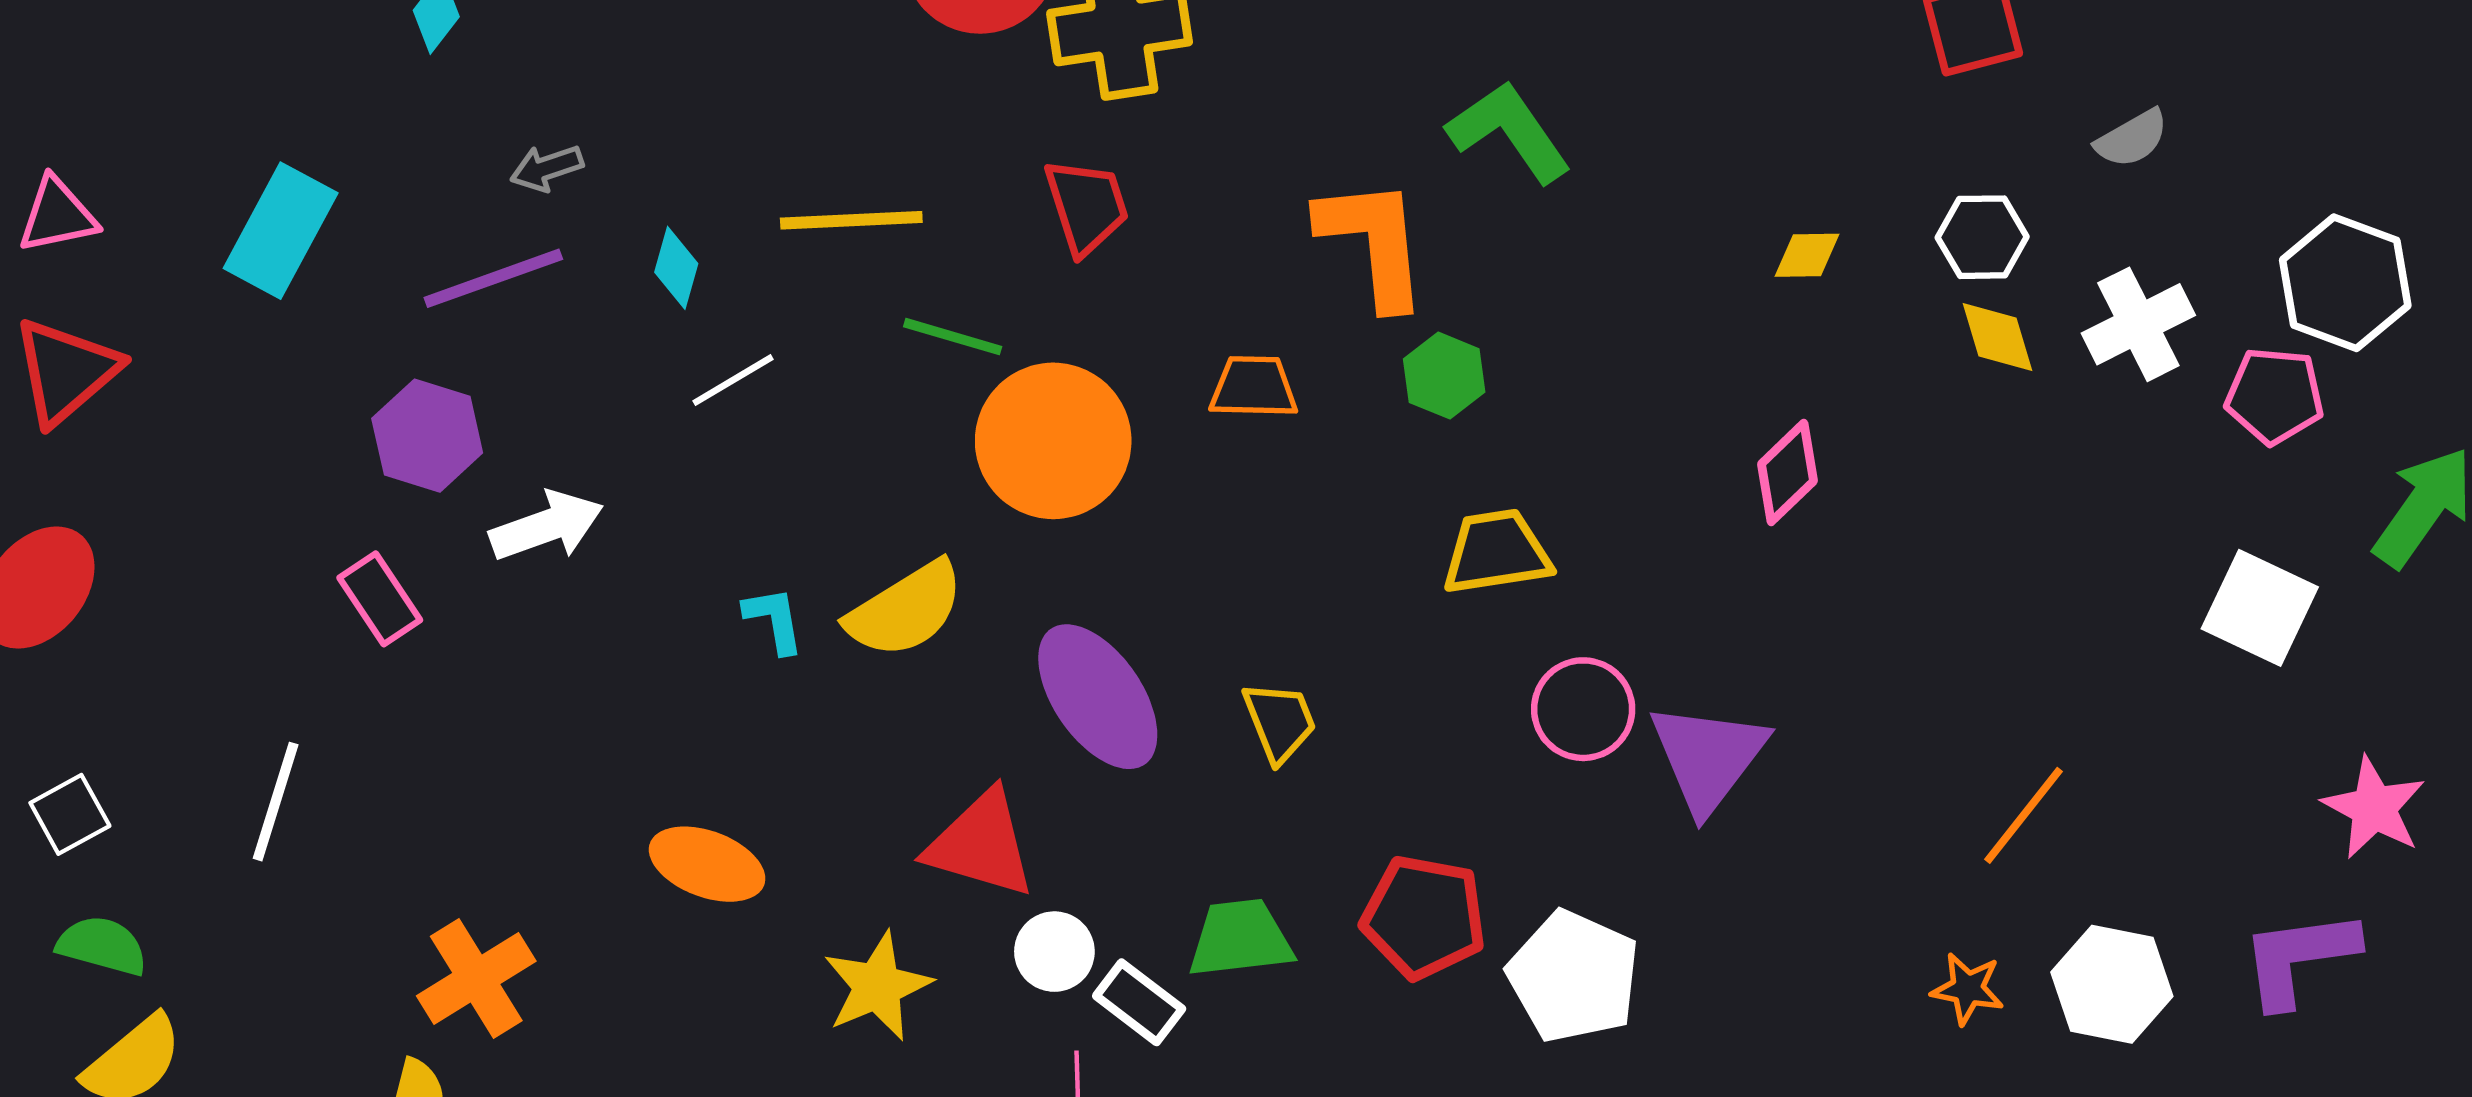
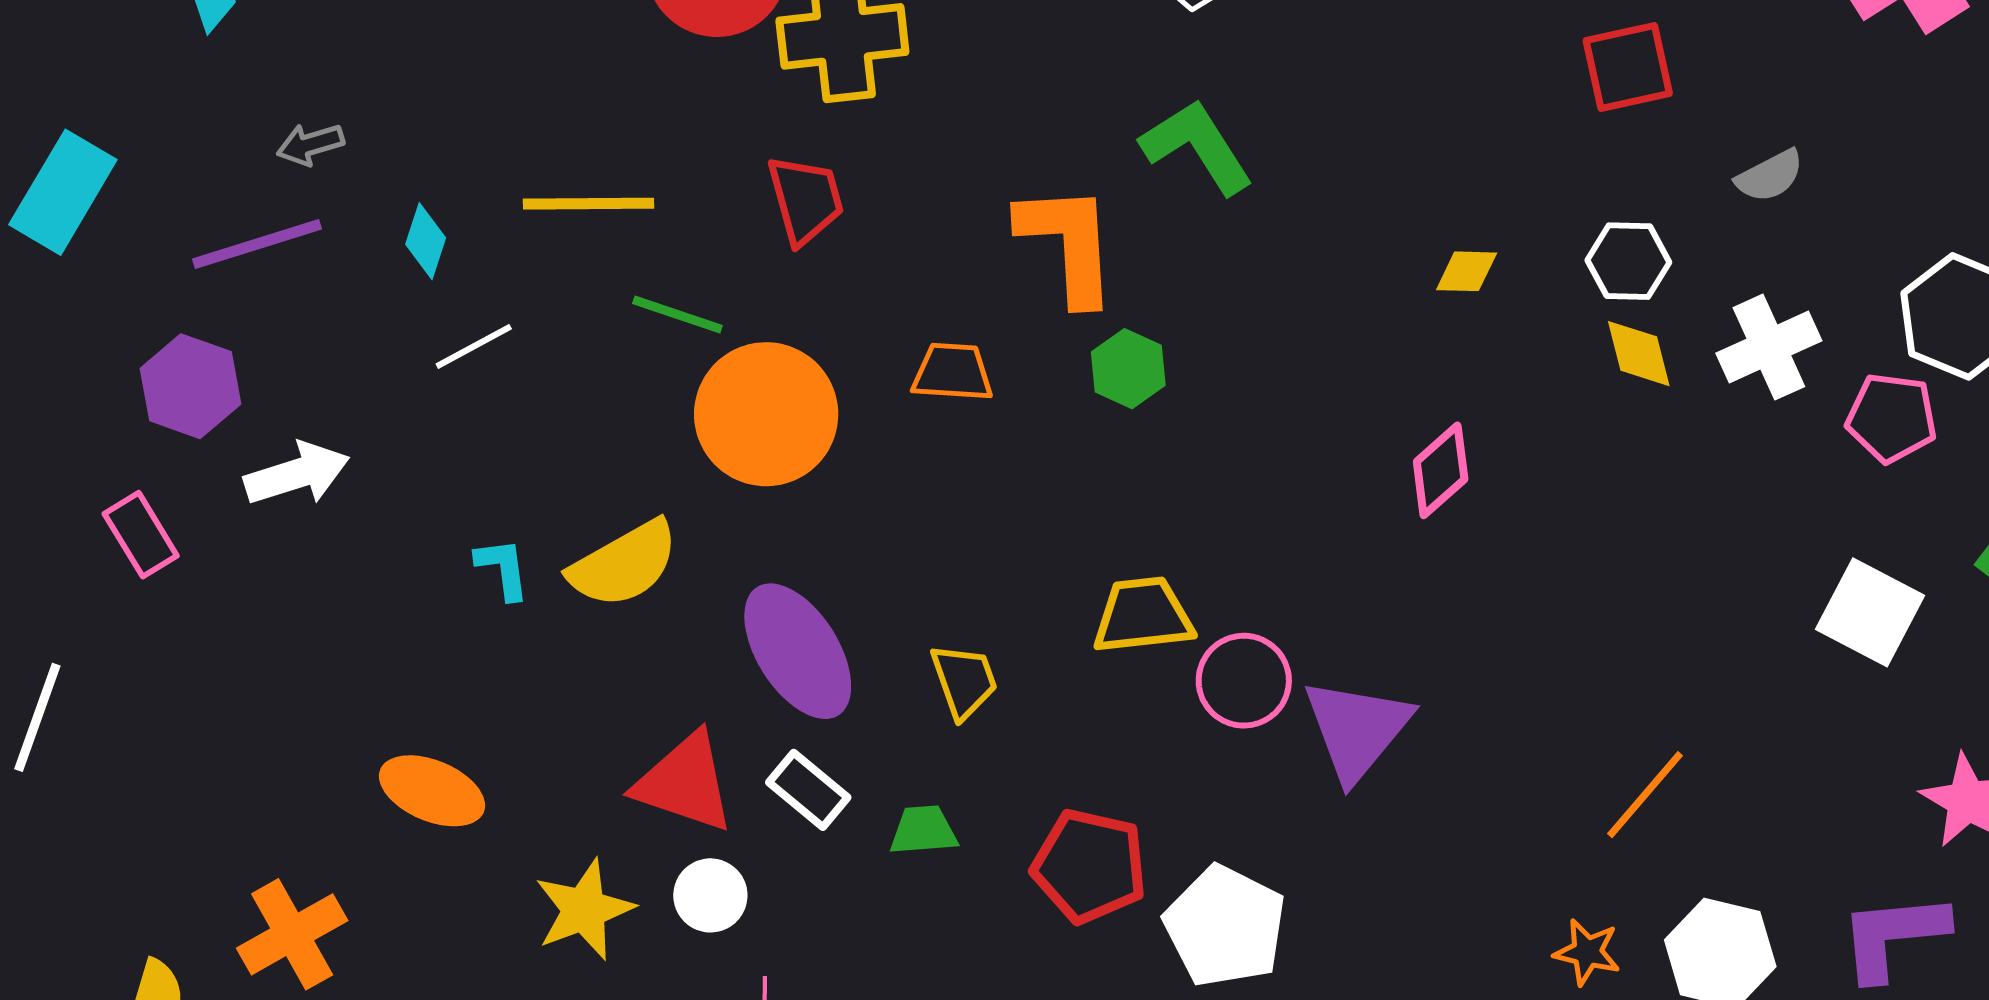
yellow trapezoid: (1496, 552) -> (1143, 615), moved
green trapezoid: (1240, 939) -> (923, 830), moved, size x0.7
white circle: (1054, 952) -> (710, 895), moved
orange cross: (476, 979) -> (292, 934), moved
white rectangle: (1139, 1002) -> (808, 790), moved

